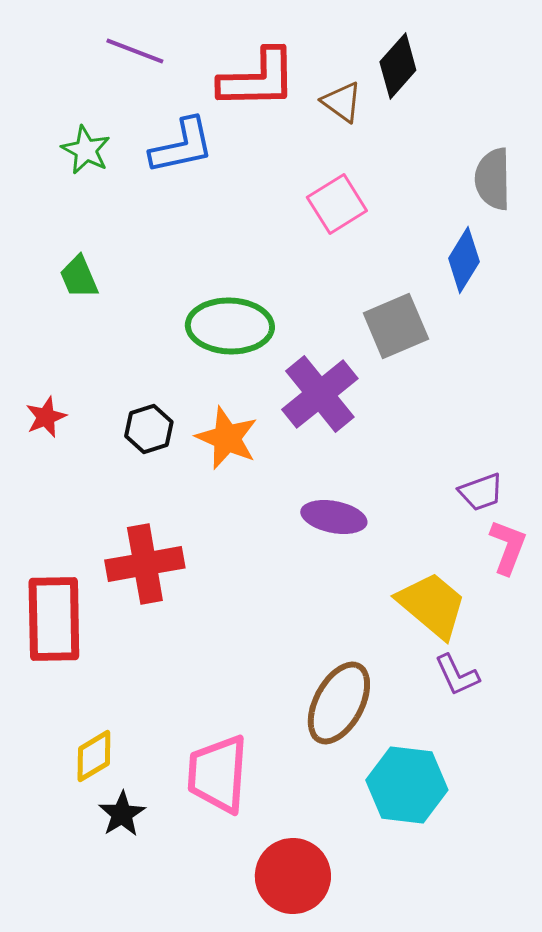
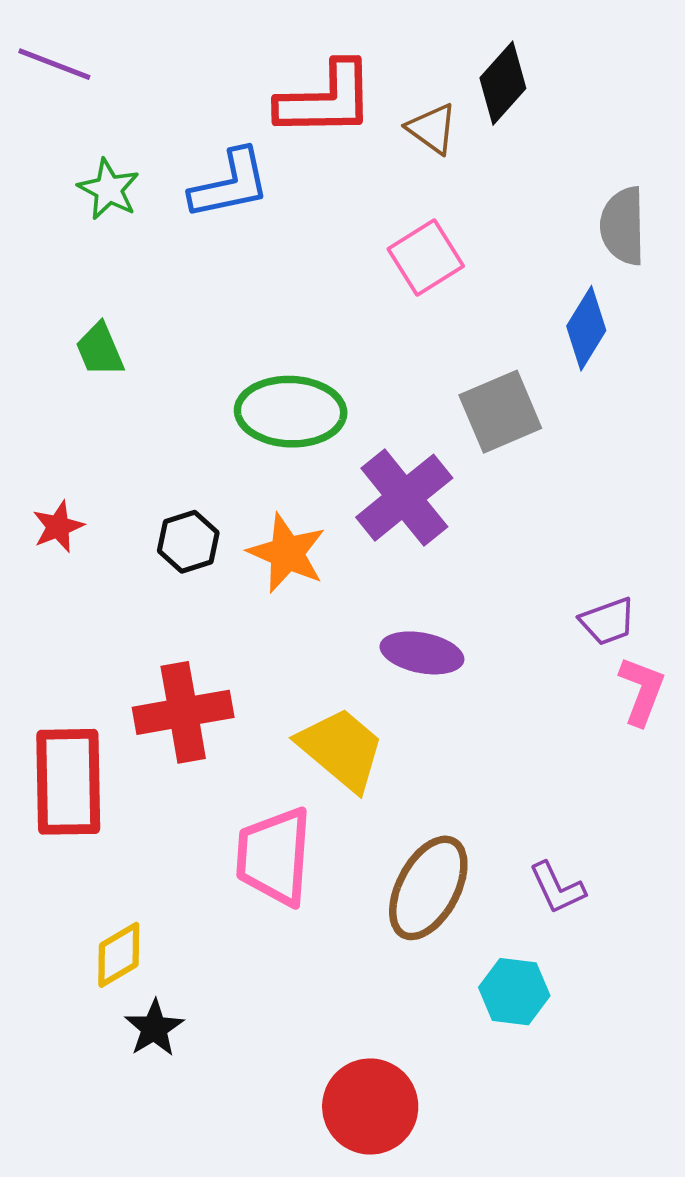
purple line: (135, 51) -> (54, 64), moved
yellow trapezoid: (432, 605) -> (341, 749), moved
purple L-shape: (457, 675) -> (557, 888), moved
pink trapezoid: (218, 774) -> (274, 856), moved
cyan hexagon: (407, 785) -> (514, 992), size x0.7

